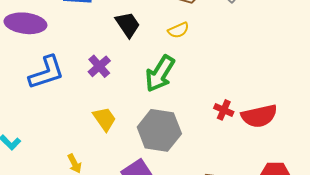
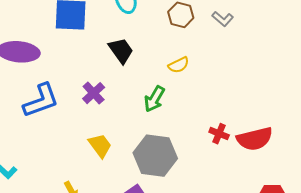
yellow semicircle: (178, 30) -> (179, 65), moved
green arrow: (160, 74) -> (154, 99), size x0.7

